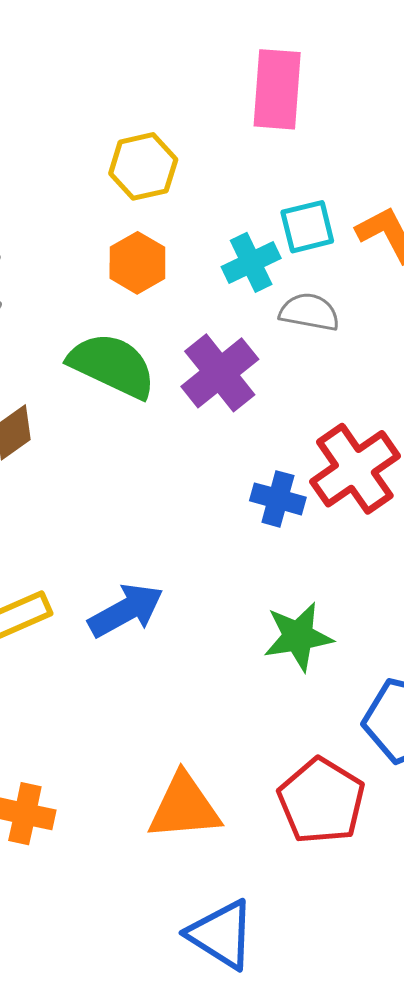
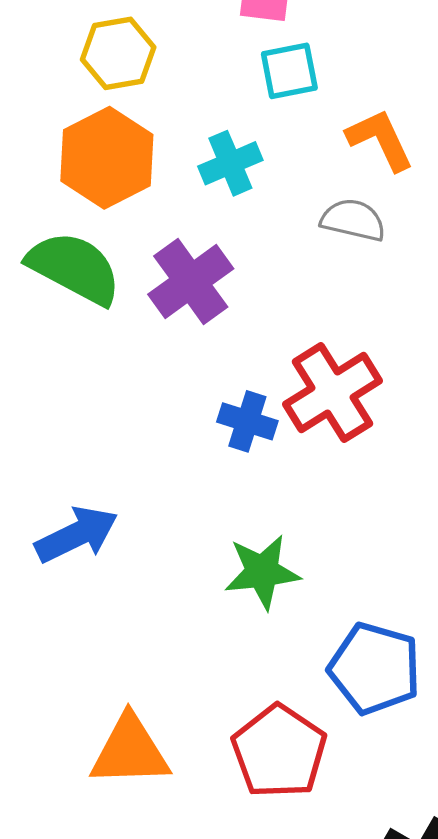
cyan square: (307, 227) -> (289, 71), moved
orange hexagon: (137, 263) -> (107, 158), size x1.5
gray semicircle: (309, 312) -> (353, 220), moved

